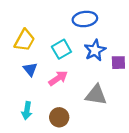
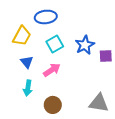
blue ellipse: (85, 19) -> (46, 17), moved
gray triangle: (96, 95) -> (99, 103), moved
cyan arrow: (27, 111) -> (28, 88), moved

